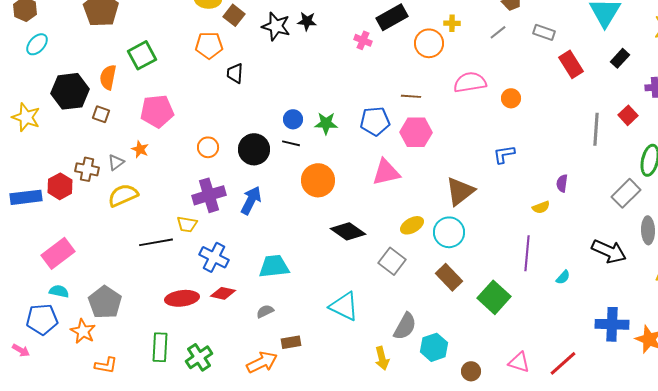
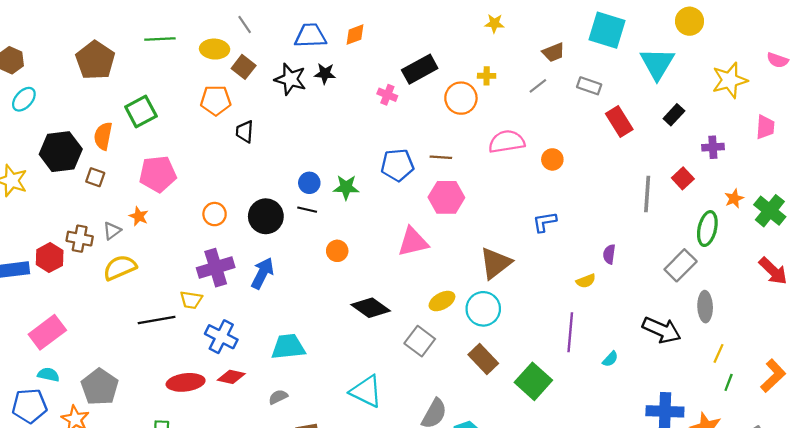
blue pentagon: (375, 121) -> (397, 165), moved
orange circle: (318, 180) -> (337, 251), size x0.6

